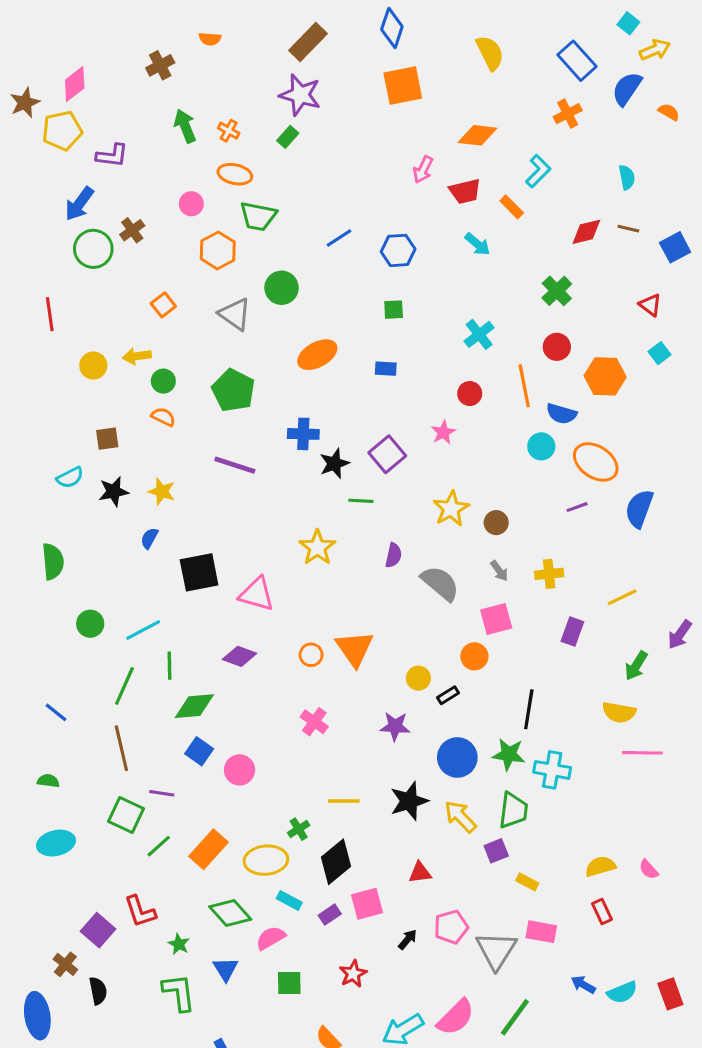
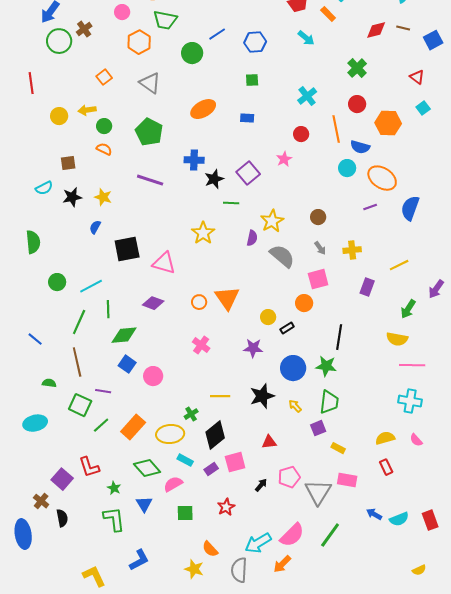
green circle: (282, 288) -> (192, 53), moved
yellow star: (451, 509) -> (272, 221), moved
cyan cross: (552, 770) -> (410, 401), moved
green semicircle: (48, 781) -> (49, 383), moved
yellow arrow: (460, 817) -> (295, 406), size x0.6

